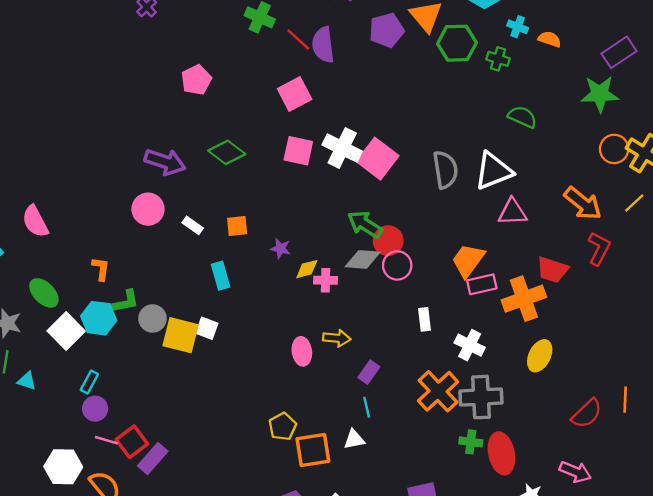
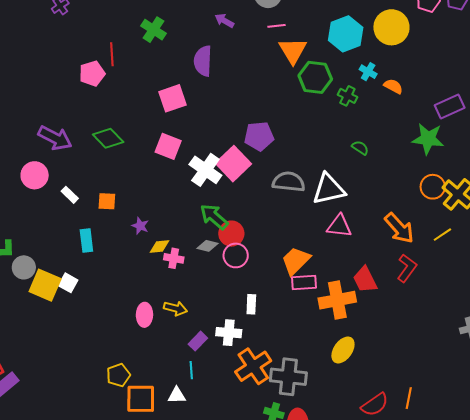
purple pentagon: (386, 30) -> (259, 136), moved
red line: (298, 39) -> (112, 54), moved, turned 35
green semicircle: (522, 117) -> (360, 148), size x0.7
white cross: (342, 148) -> (205, 170), moved
gray semicircle: (445, 170) -> (289, 182), turned -84
gray diamond: (363, 259) -> (208, 246), size x0.7
red trapezoid: (552, 270) -> (365, 280), turned 36
white cross: (470, 345) -> (229, 333), moved, turned -30

